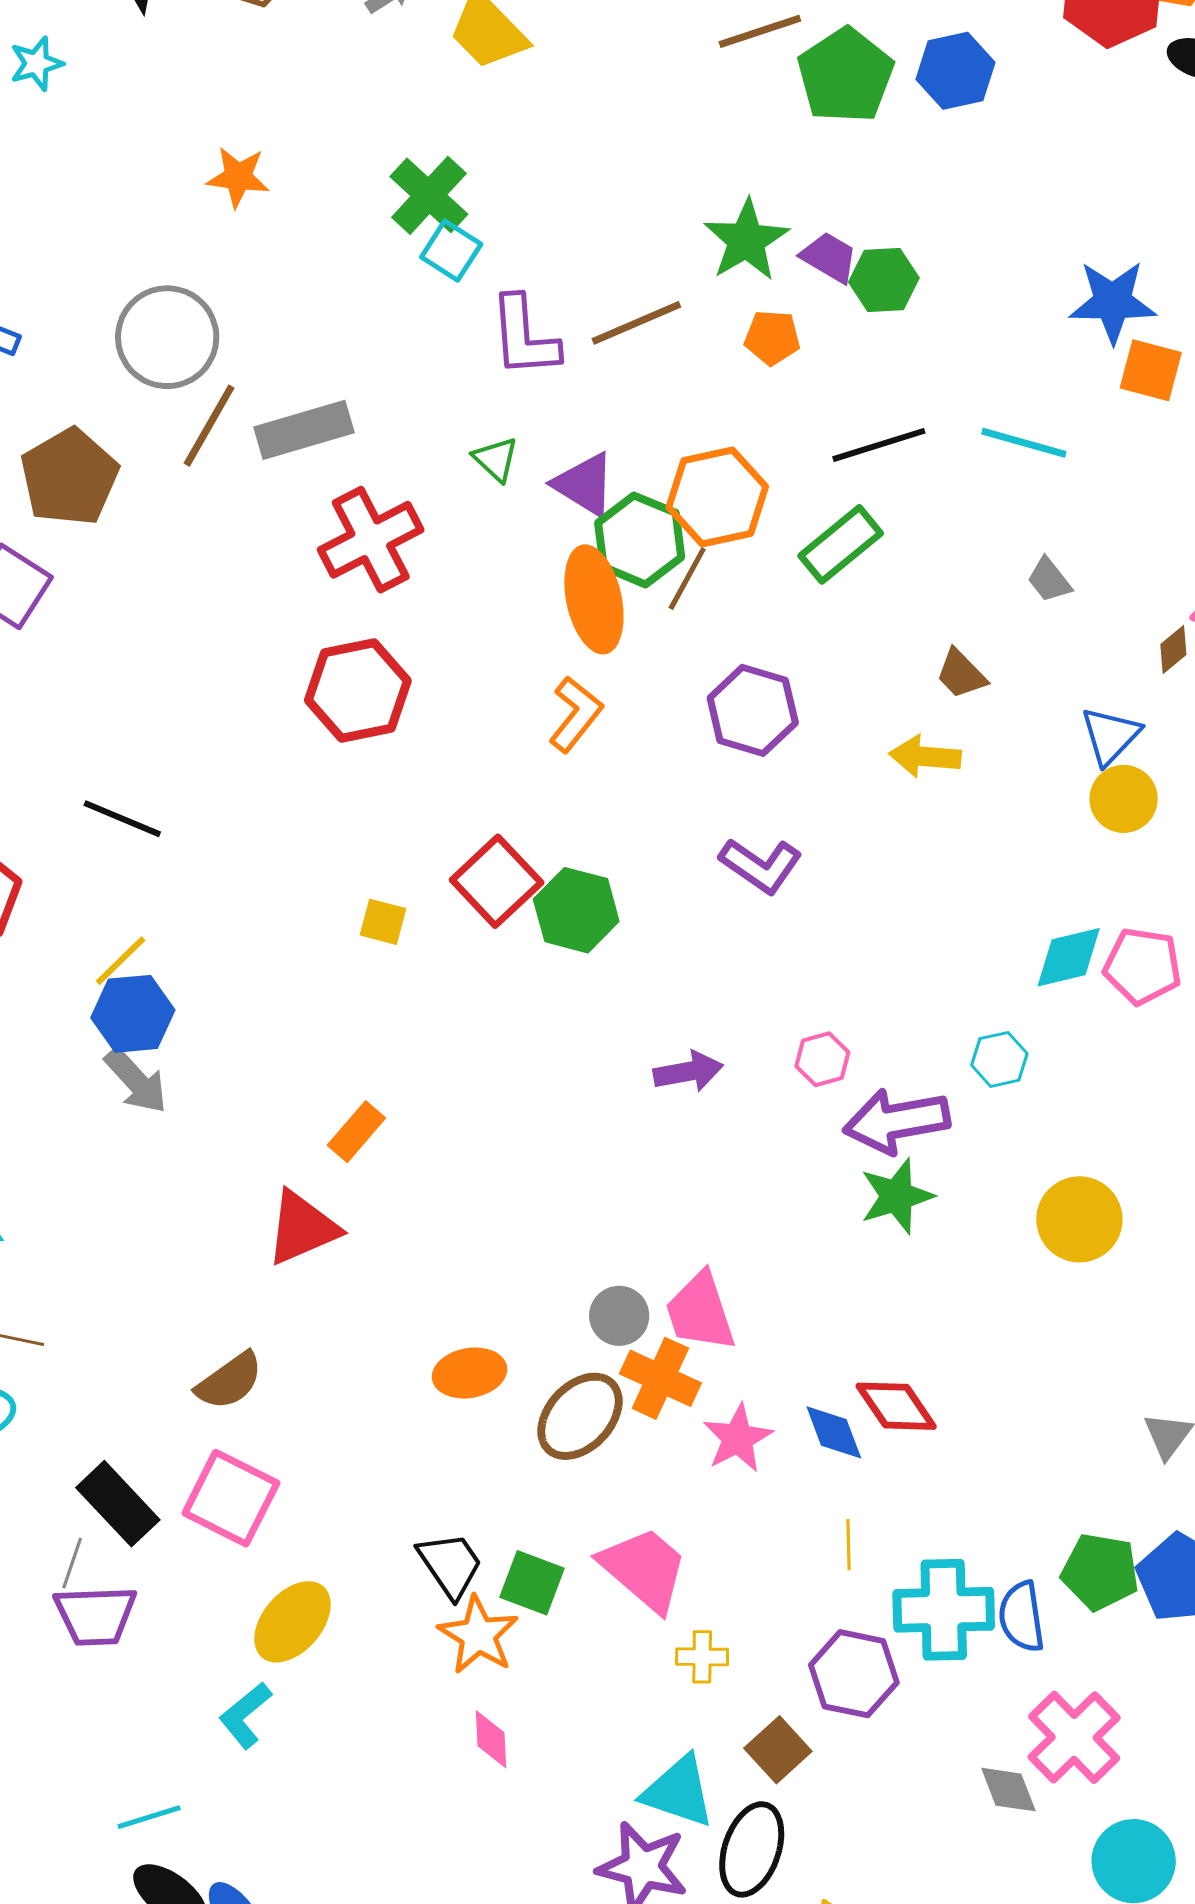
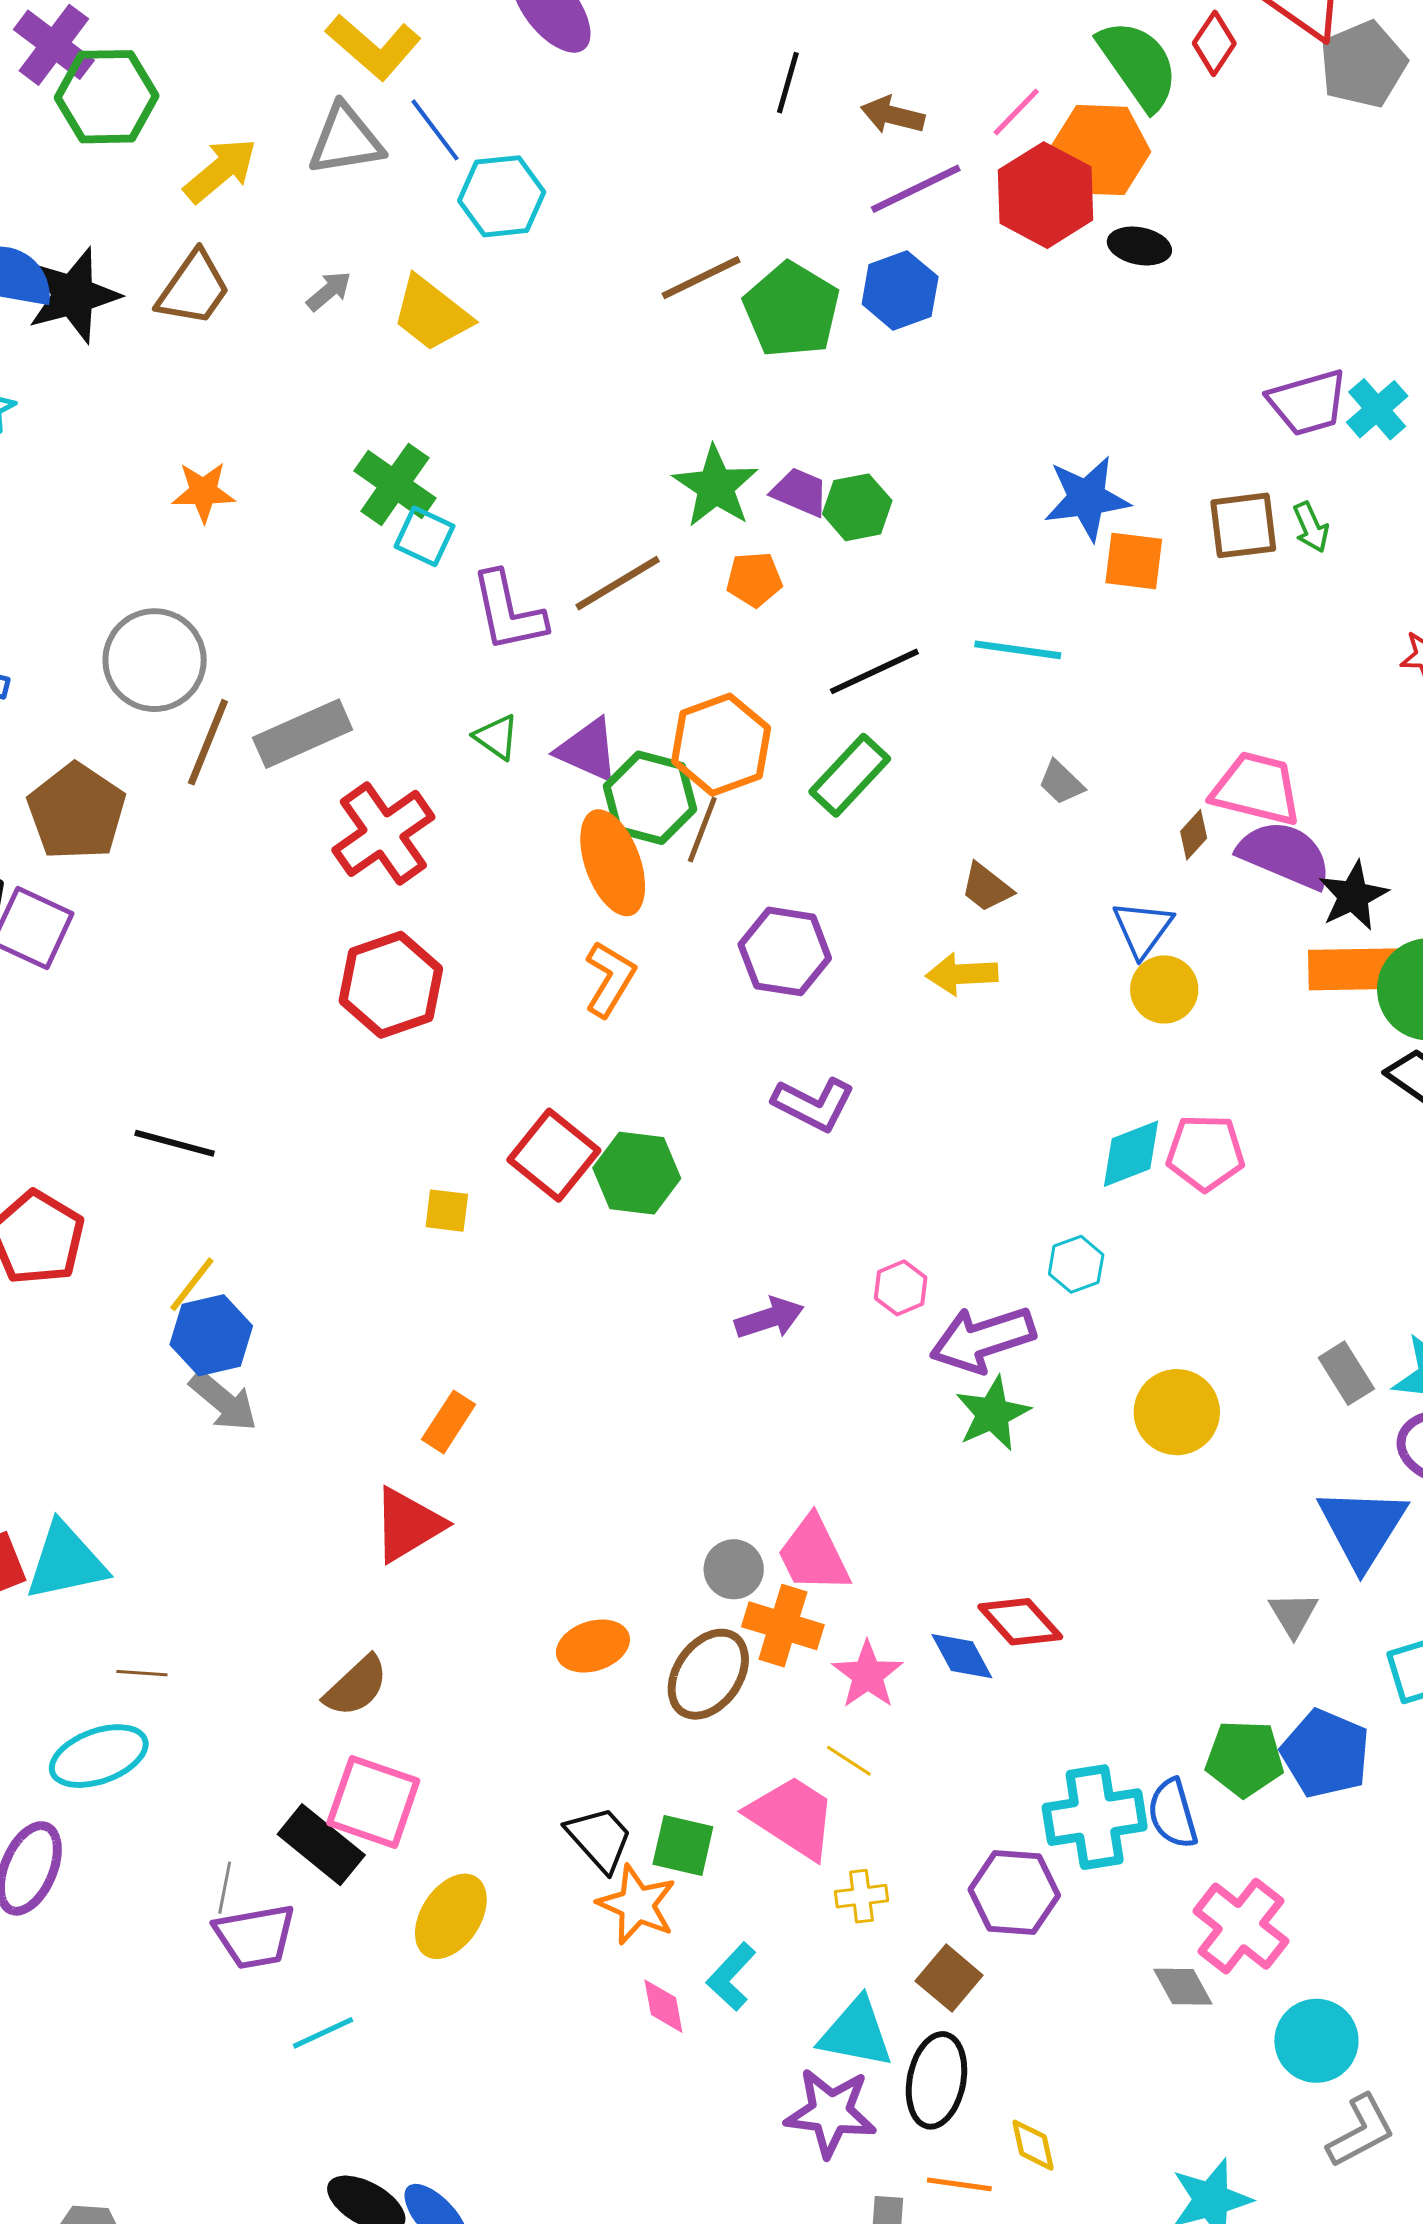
black rectangle: (118, 1504) -> (321, 1845), moved
yellow line: (848, 1545) -> (849, 1761), moved, turned -48
cyan L-shape: (245, 1715) -> (731, 1977), moved
cyan line: (149, 1817) -> (323, 2033), moved

